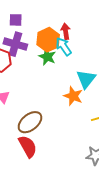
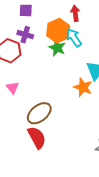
red arrow: (66, 31) -> (75, 13), moved
purple cross: (15, 44) -> (25, 35), size x0.7

